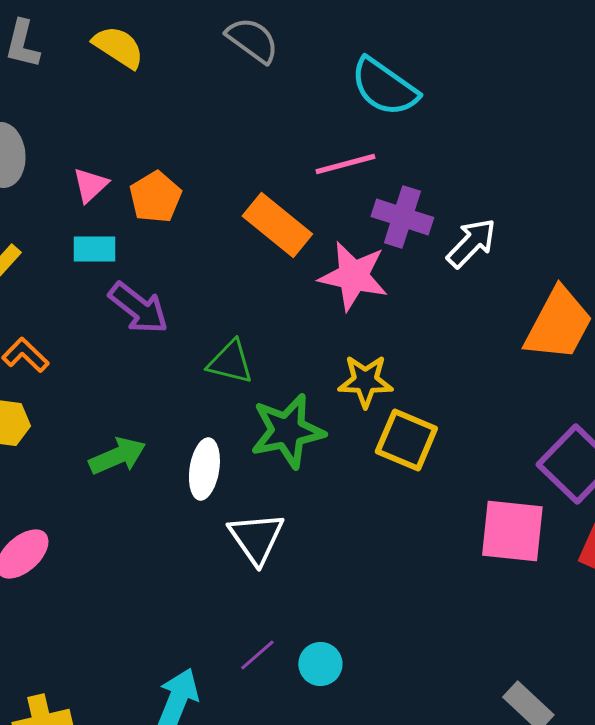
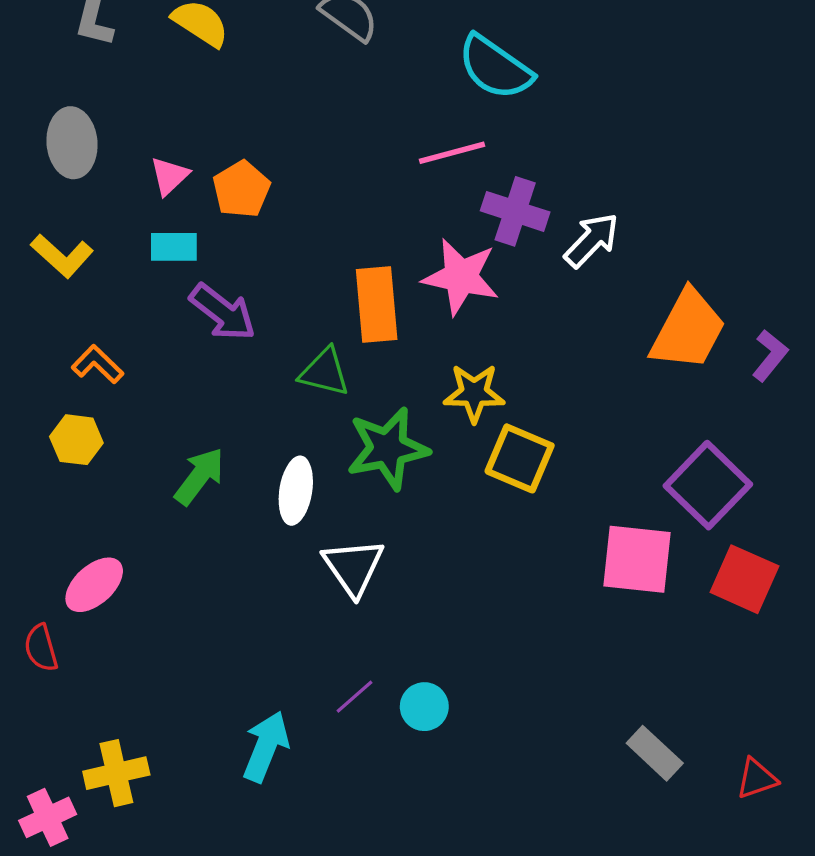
orange rectangle: (277, 225) -> (377, 304), moved, turned 46
green arrow: (117, 456) -> (199, 476), turned -30

